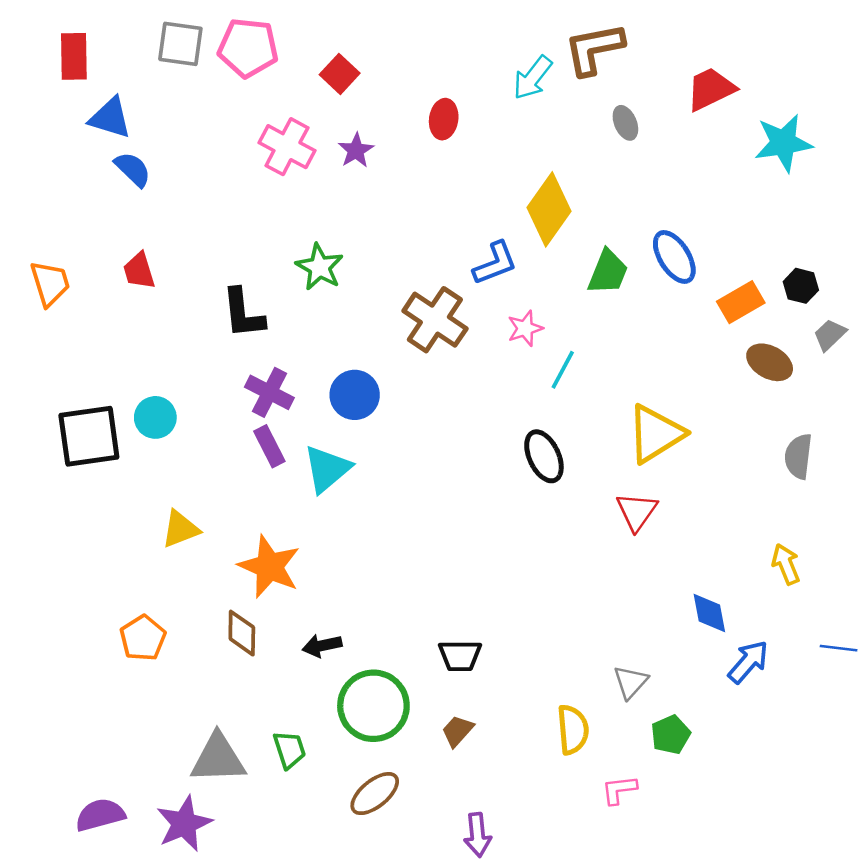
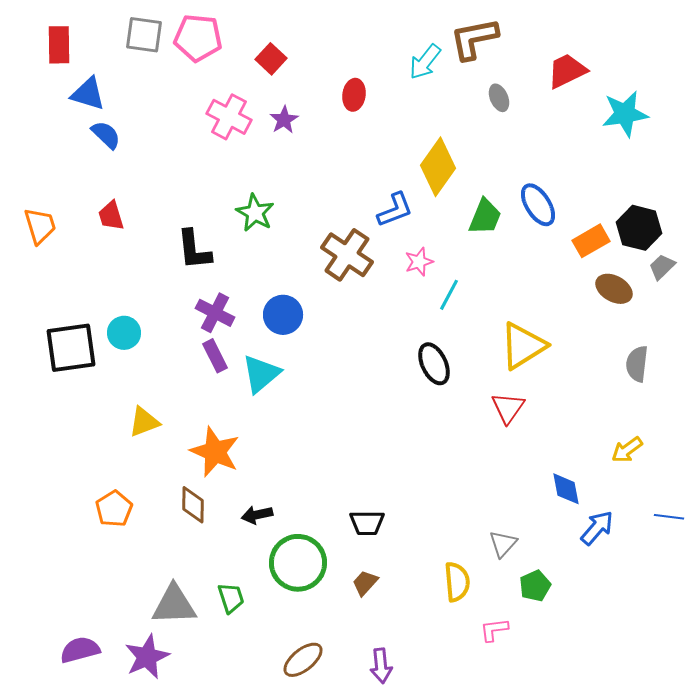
black hexagon: (801, 286) -> (639, 228), size x1.6
yellow arrow: (786, 564) -> (627, 450), turned -104
brown ellipse: (375, 794) -> (303, 660), moved

